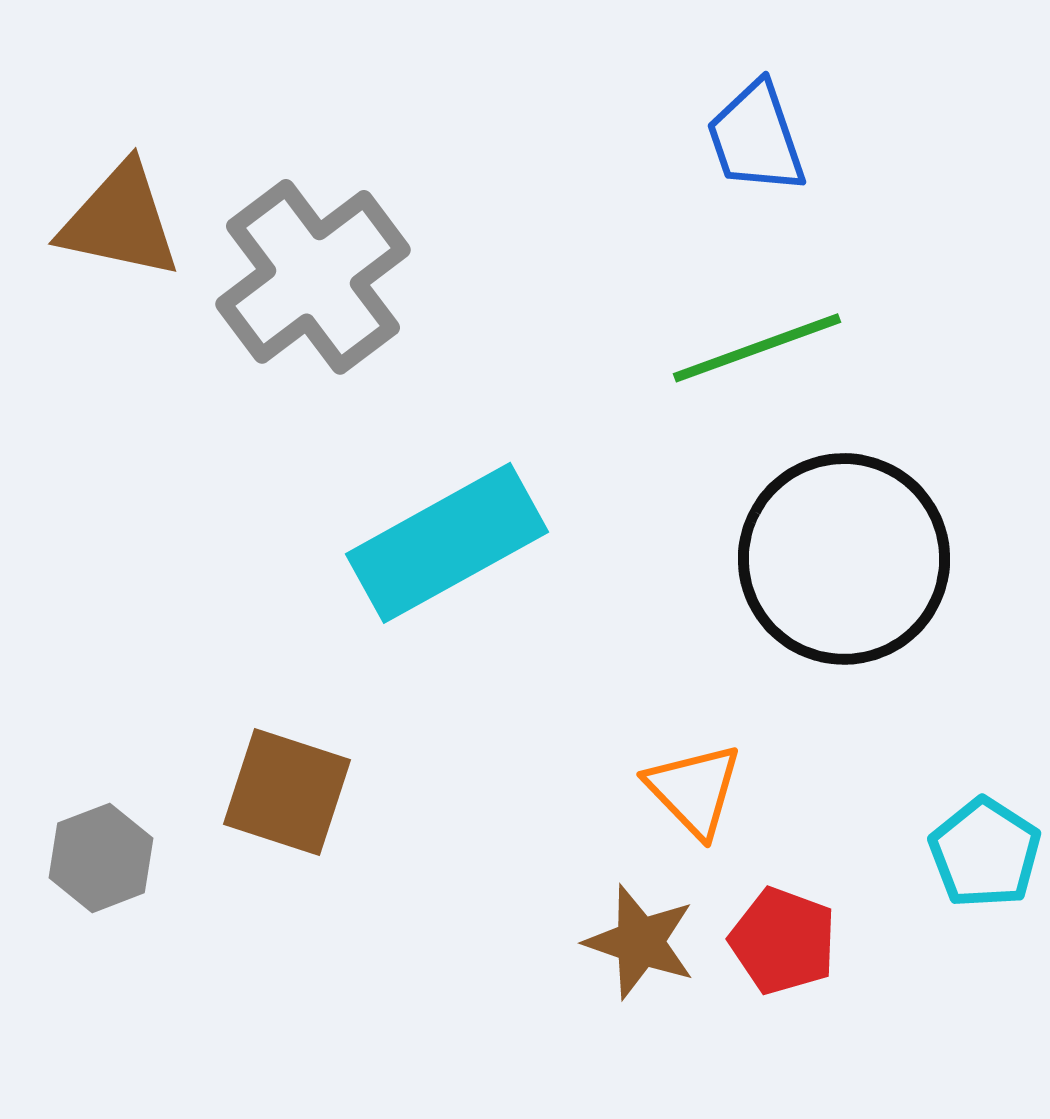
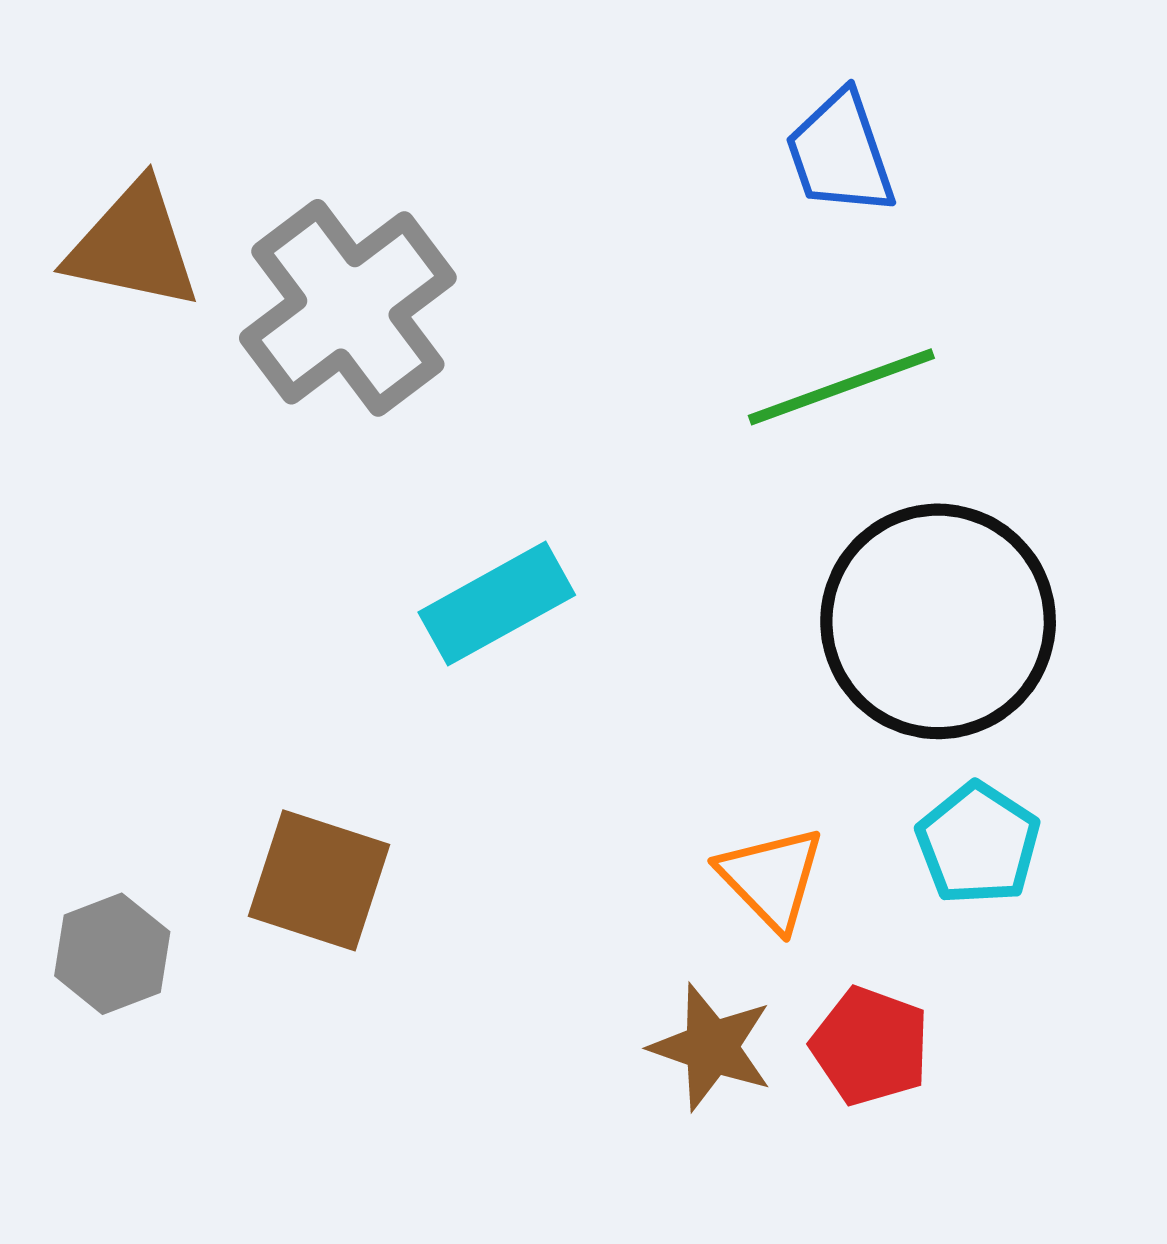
cyan rectangle: (447, 543) -> (497, 604), size x0.7
cyan pentagon: (985, 853) -> (978, 844), moved

